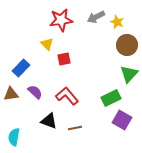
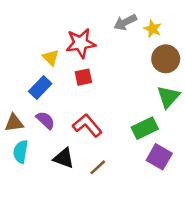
red star: (61, 20) -> (81, 43), moved
yellow triangle: (47, 44) -> (51, 58), moved
blue rectangle: (21, 68) -> (40, 88), moved
brown line: (75, 128) -> (98, 167), turned -32
cyan semicircle: (14, 137) -> (21, 152), moved

